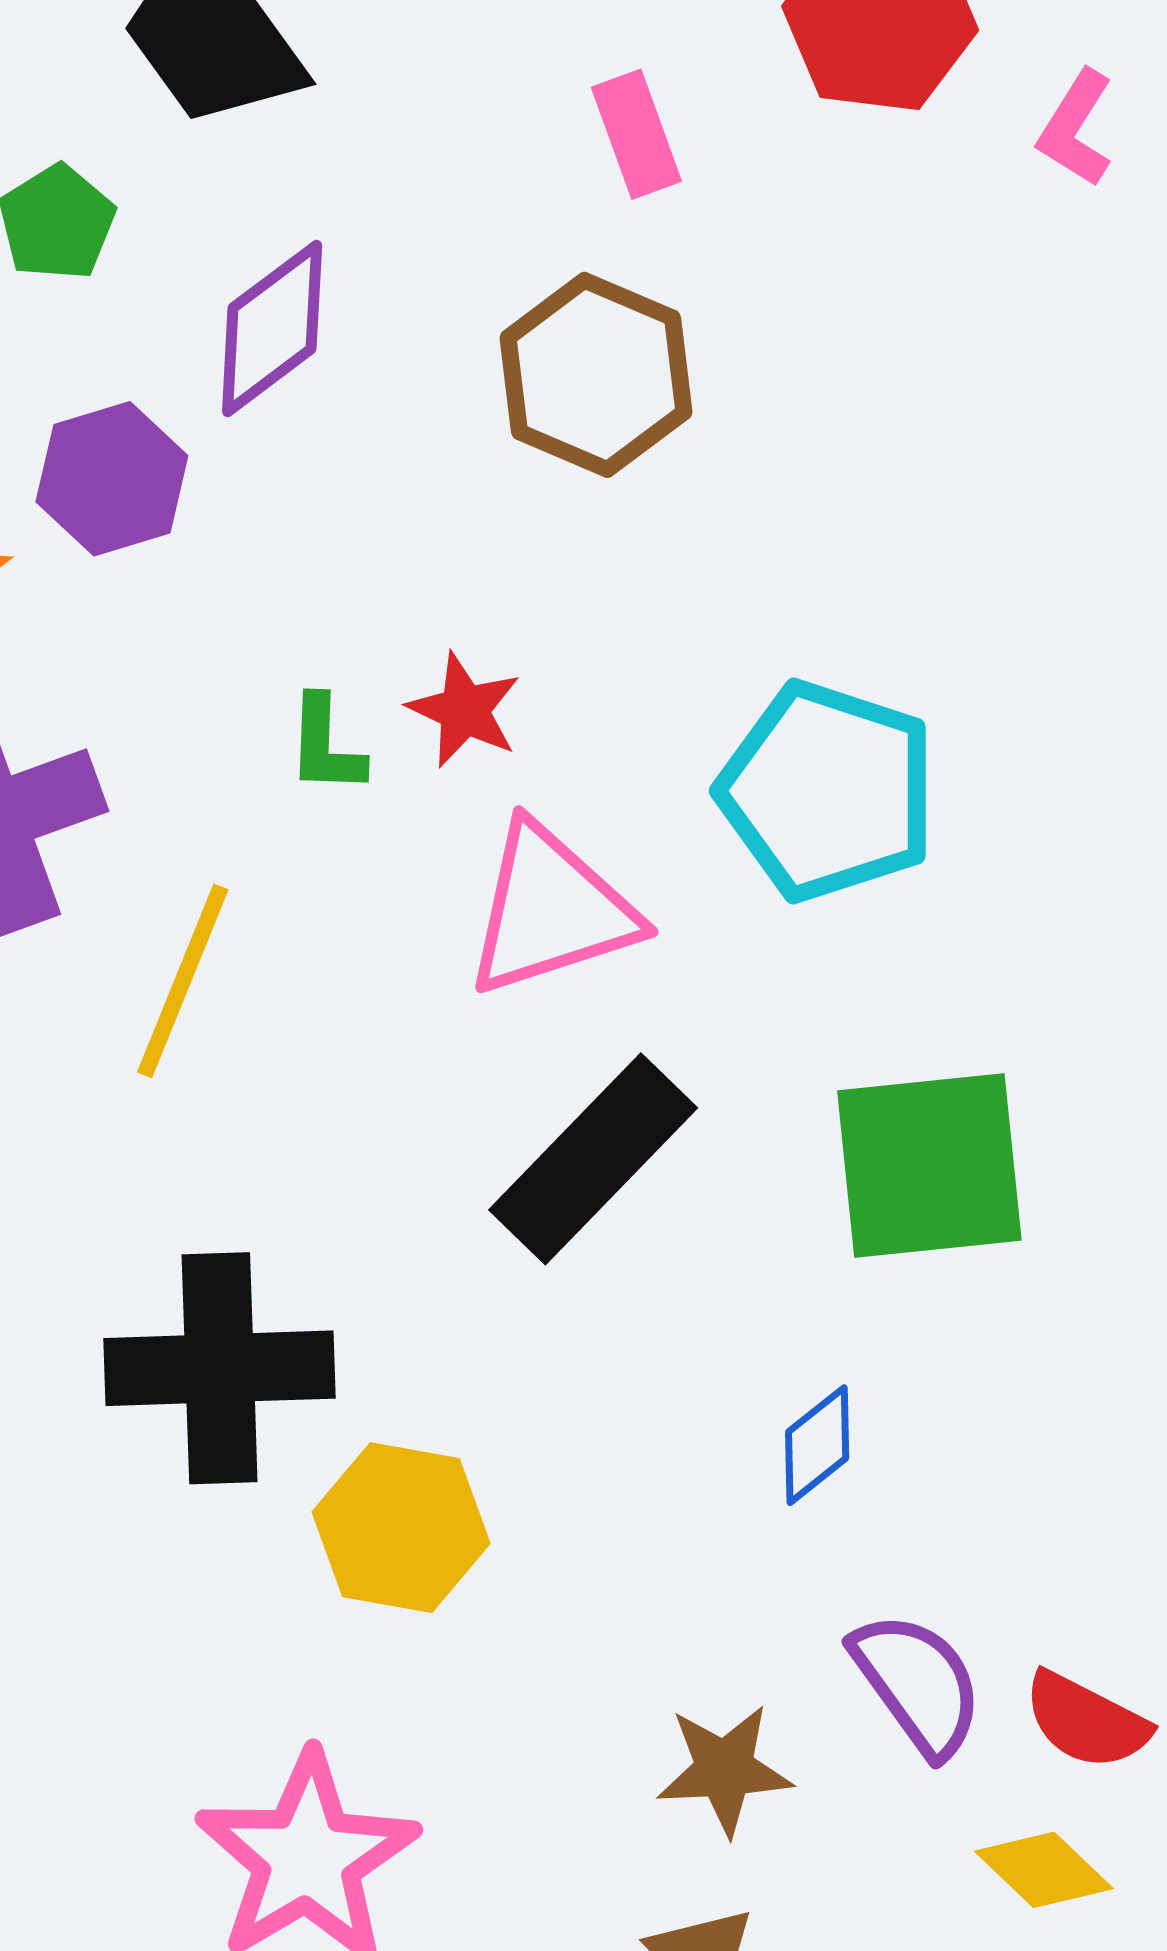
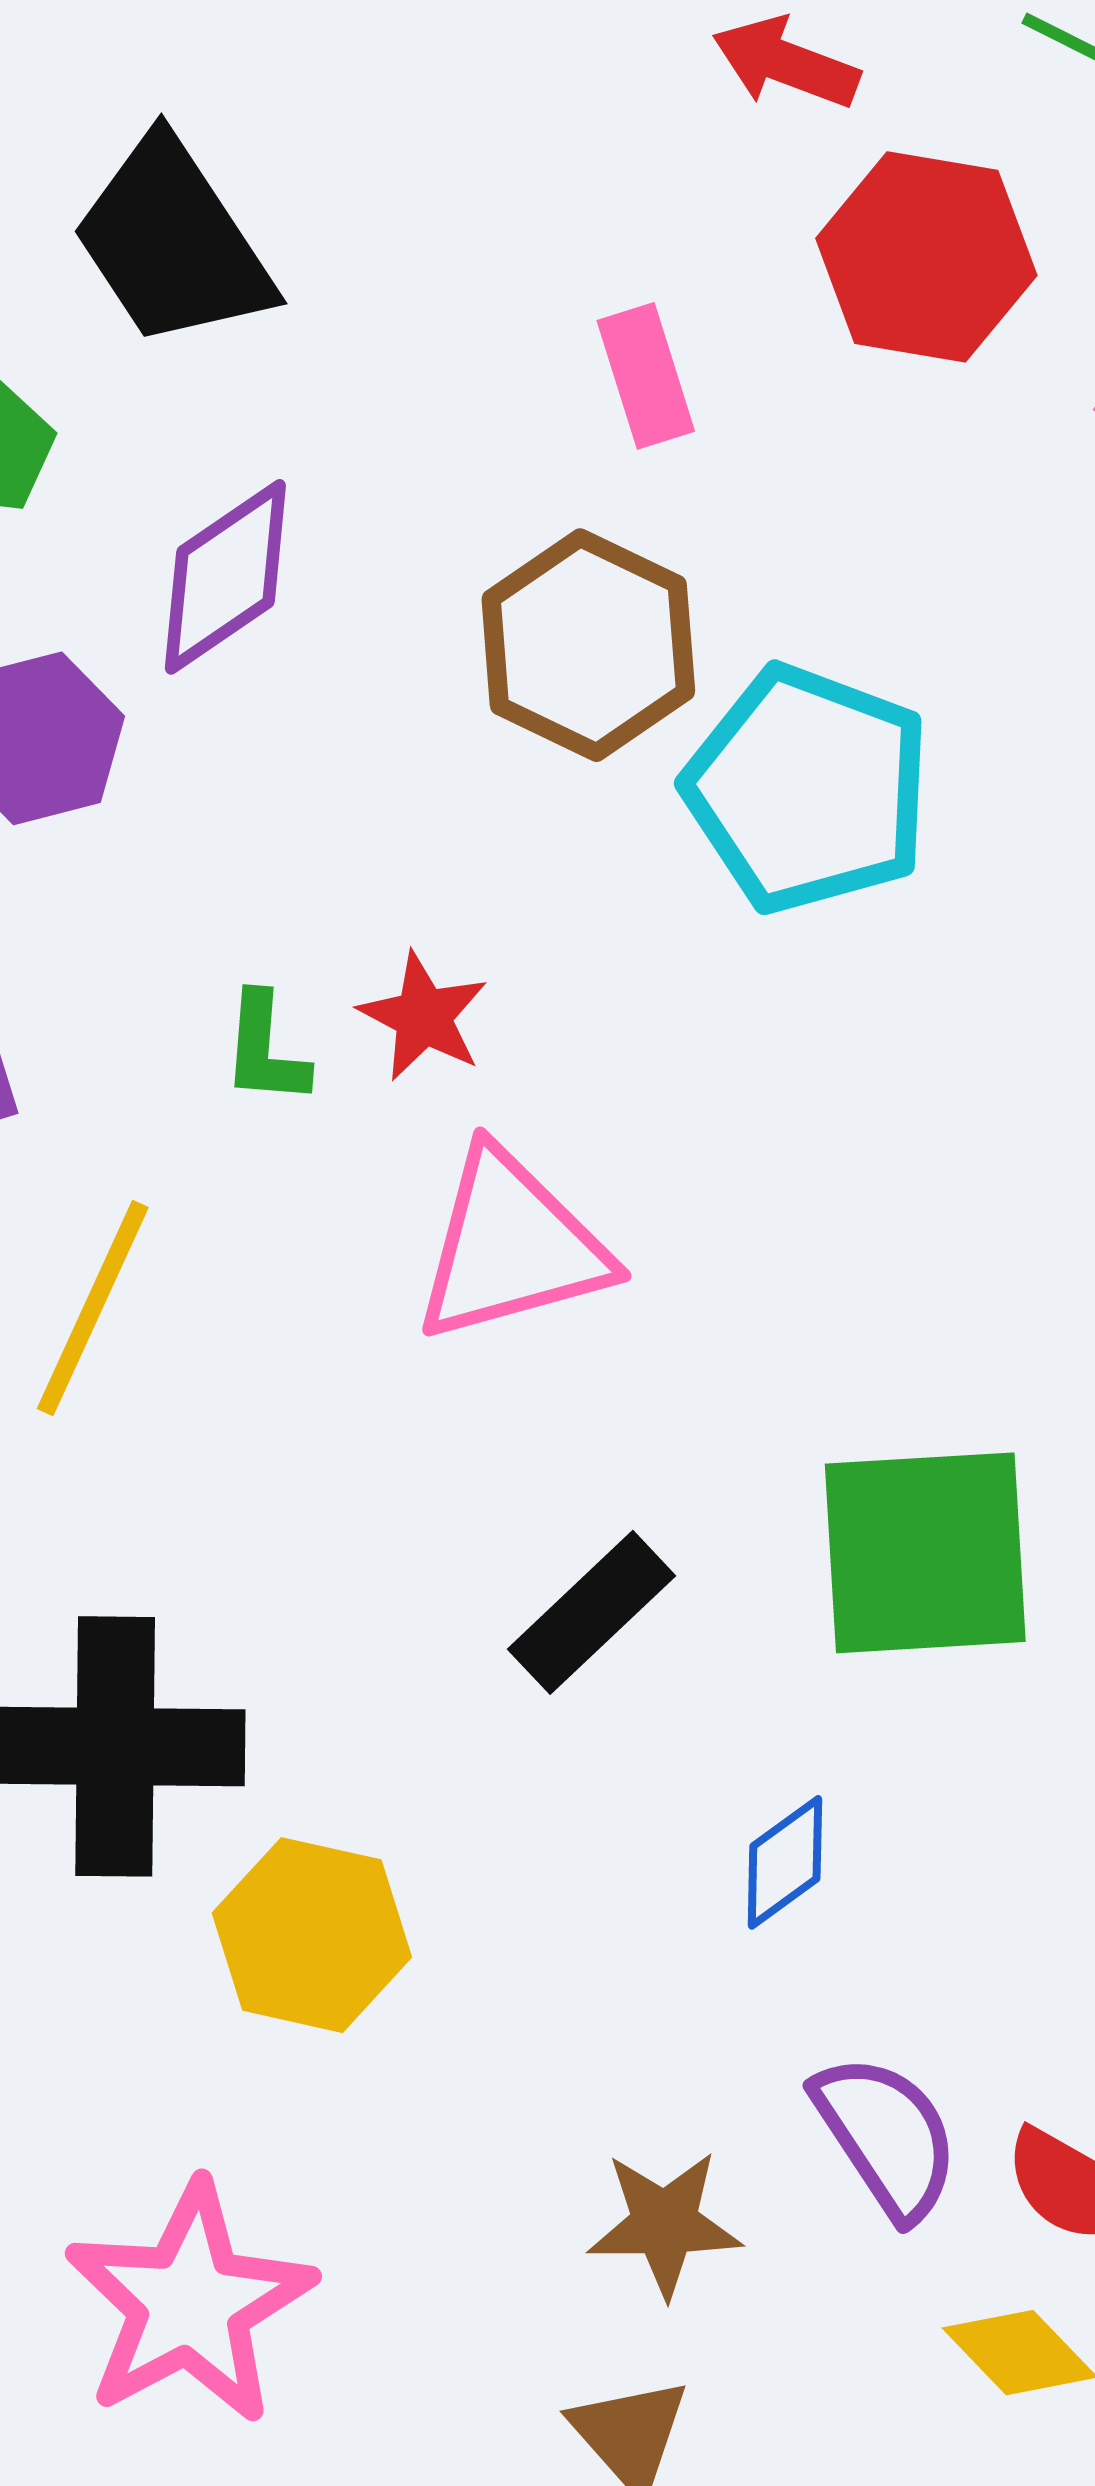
cyan pentagon: (828, 791) -> (808, 789), moved
black rectangle: (593, 1159) -> (591, 1612), moved, size x0.7

